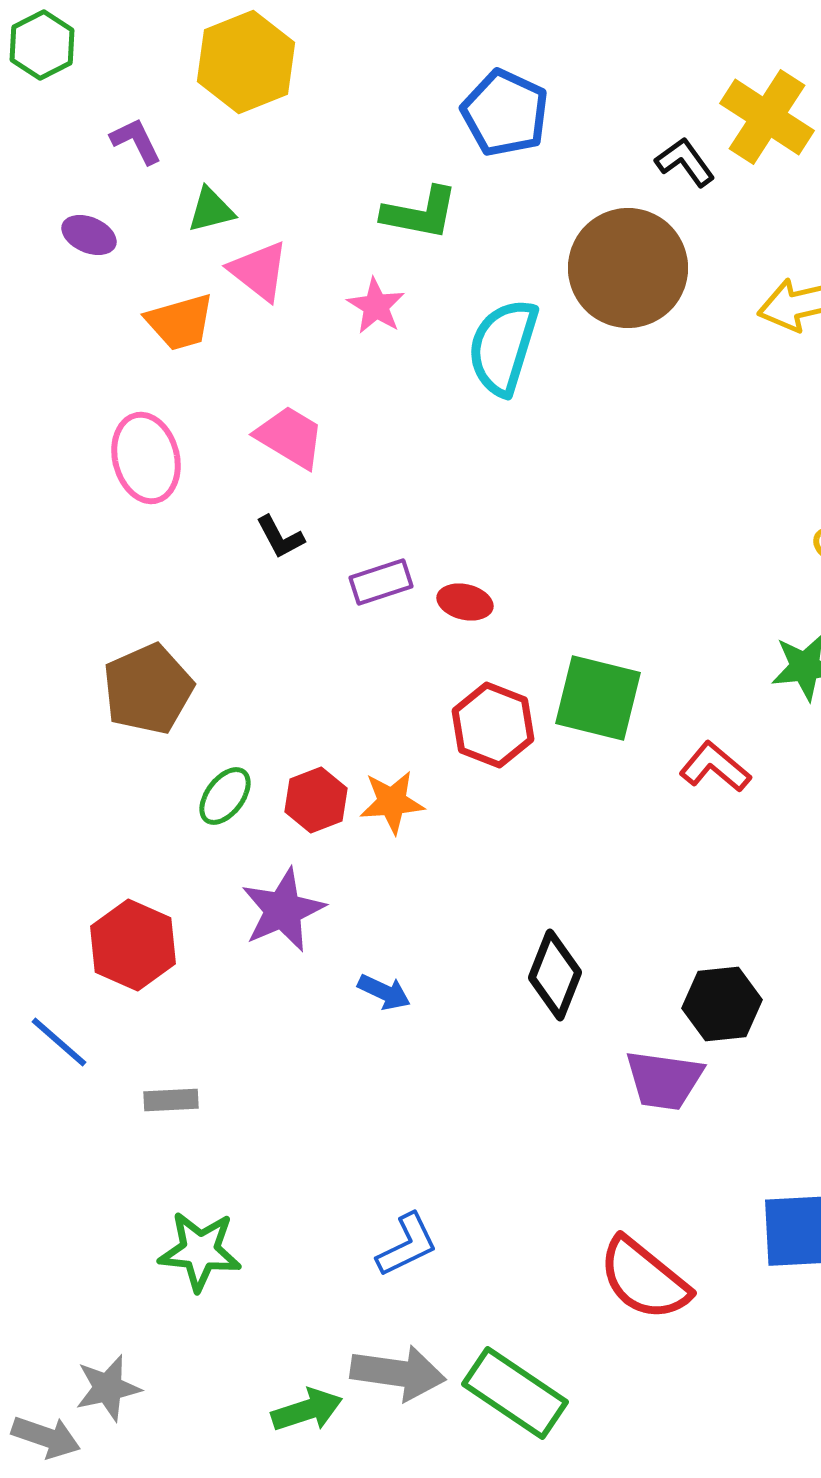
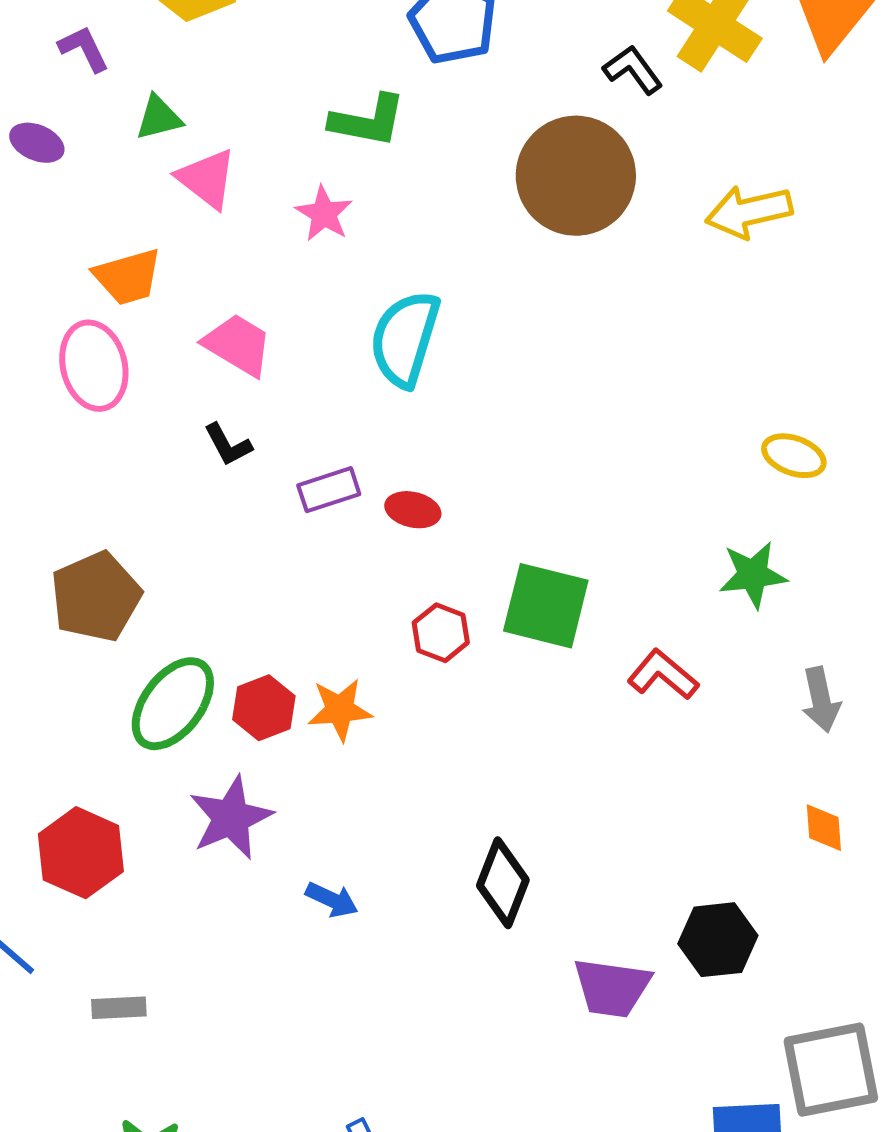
orange trapezoid: (180, 322) -> (128, 277), moved
cyan semicircle: (503, 347) -> (405, 339), moved
red hexagon: (493, 725) -> (441, 633), size x0.7
green ellipse: (225, 796) -> (173, 704), size x1.6
black hexagon: (722, 1004) -> (718, 940), moved

